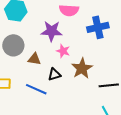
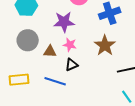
pink star: (63, 51) -> (70, 45), moved
brown star: (82, 68) -> (105, 45), moved

